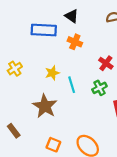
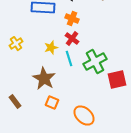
red cross: (106, 63) -> (72, 39), moved
green cross: (99, 88) -> (95, 62), size x1.6
orange square: (53, 145) -> (52, 103), moved

